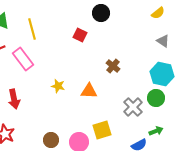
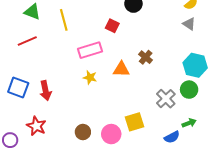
gray triangle: (163, 41) -> (189, 24), moved
pink rectangle: (23, 59) -> (90, 50), moved, turned -70
orange triangle: (89, 91) -> (121, 69), moved

